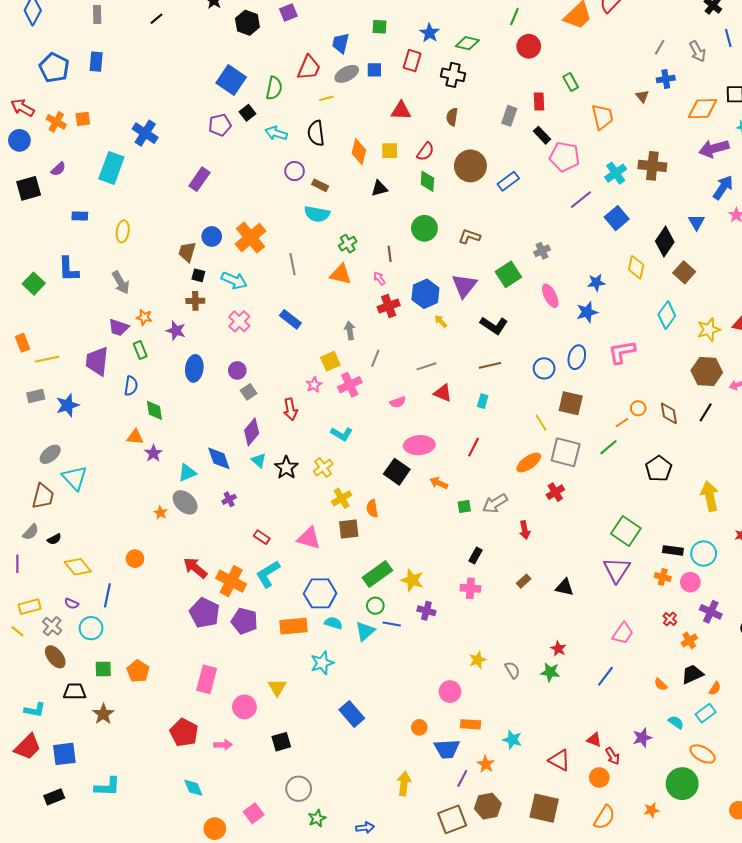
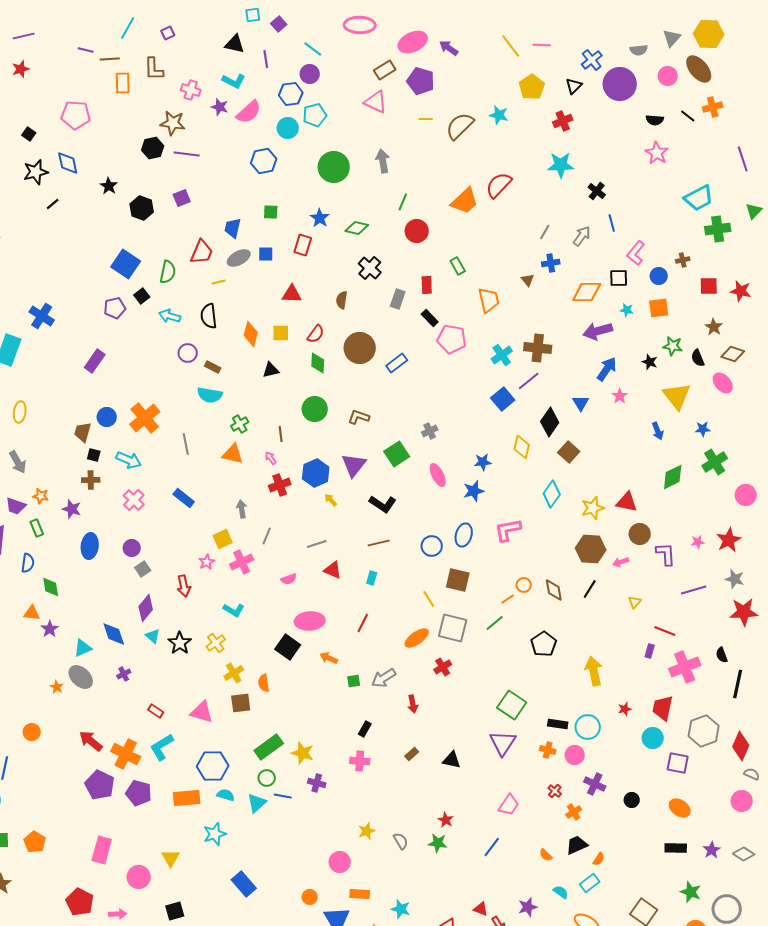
gray arrow: (697, 51) -> (582, 236), turned -115
black cross: (453, 75) -> (370, 268), moved, turned 30
purple line: (581, 200) -> (529, 381), moved

